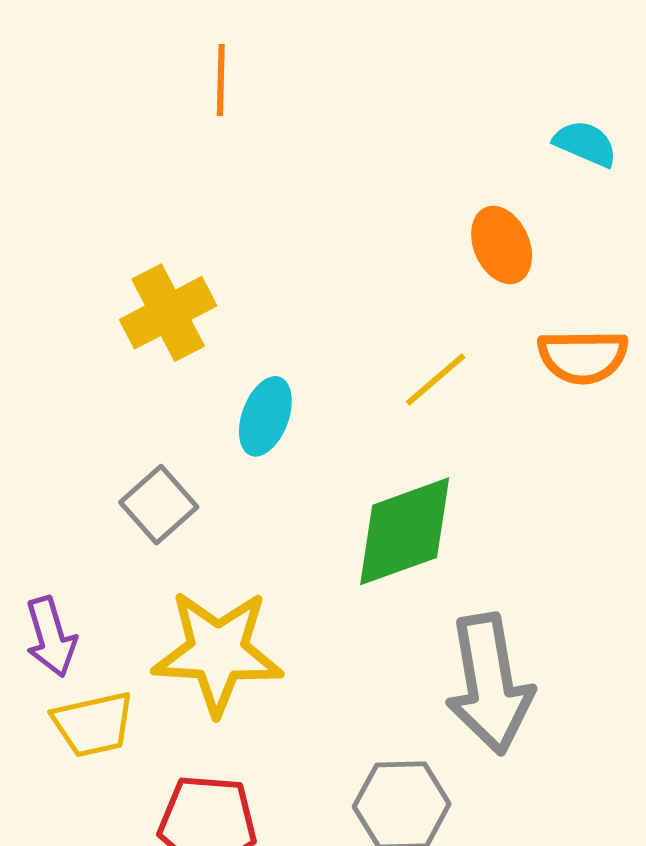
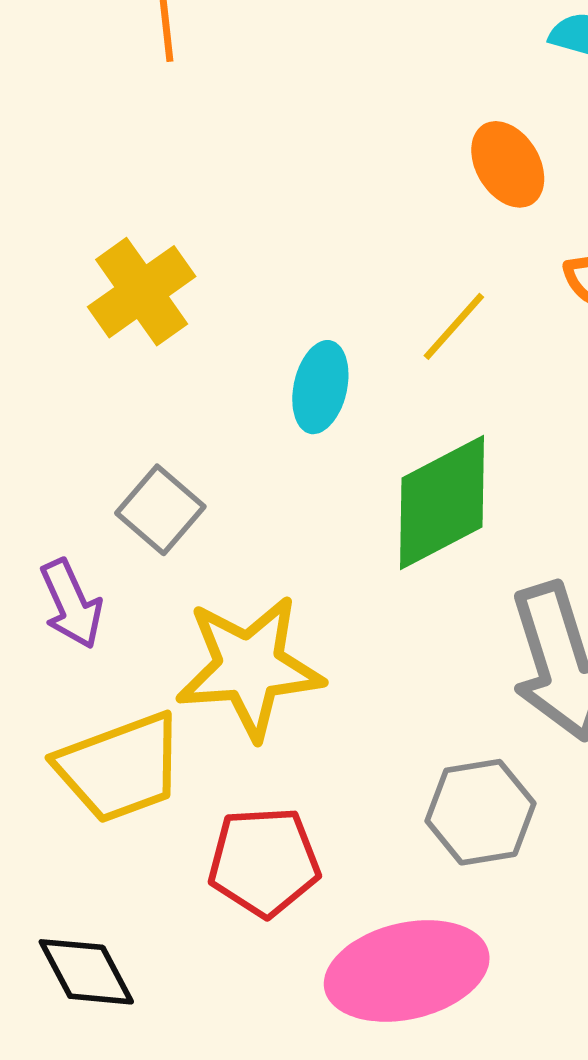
cyan ellipse: (265, 416) -> (320, 387), moved
purple arrow: (51, 637) -> (71, 604), moved
yellow trapezoid: (93, 724) -> (120, 768), size x1.4

